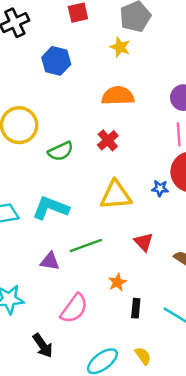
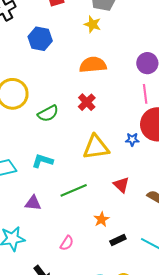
cyan L-shape: (51, 208) -> (42, 161), size x0.7
purple triangle: (50, 261) -> (33, 203), moved
pink semicircle: (74, 308) -> (67, 243), size x0.6
black rectangle: (136, 308) -> (118, 240), turned 63

